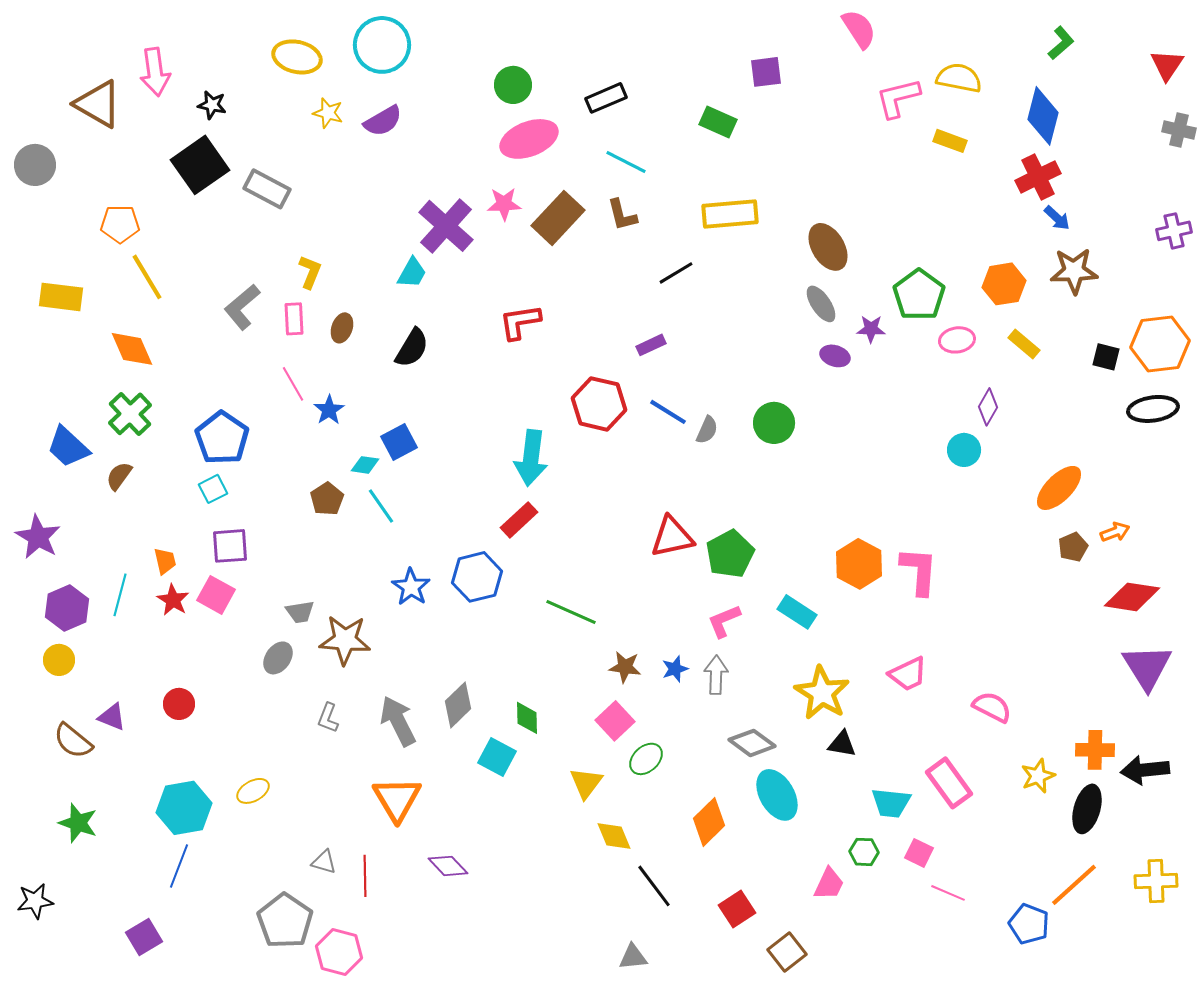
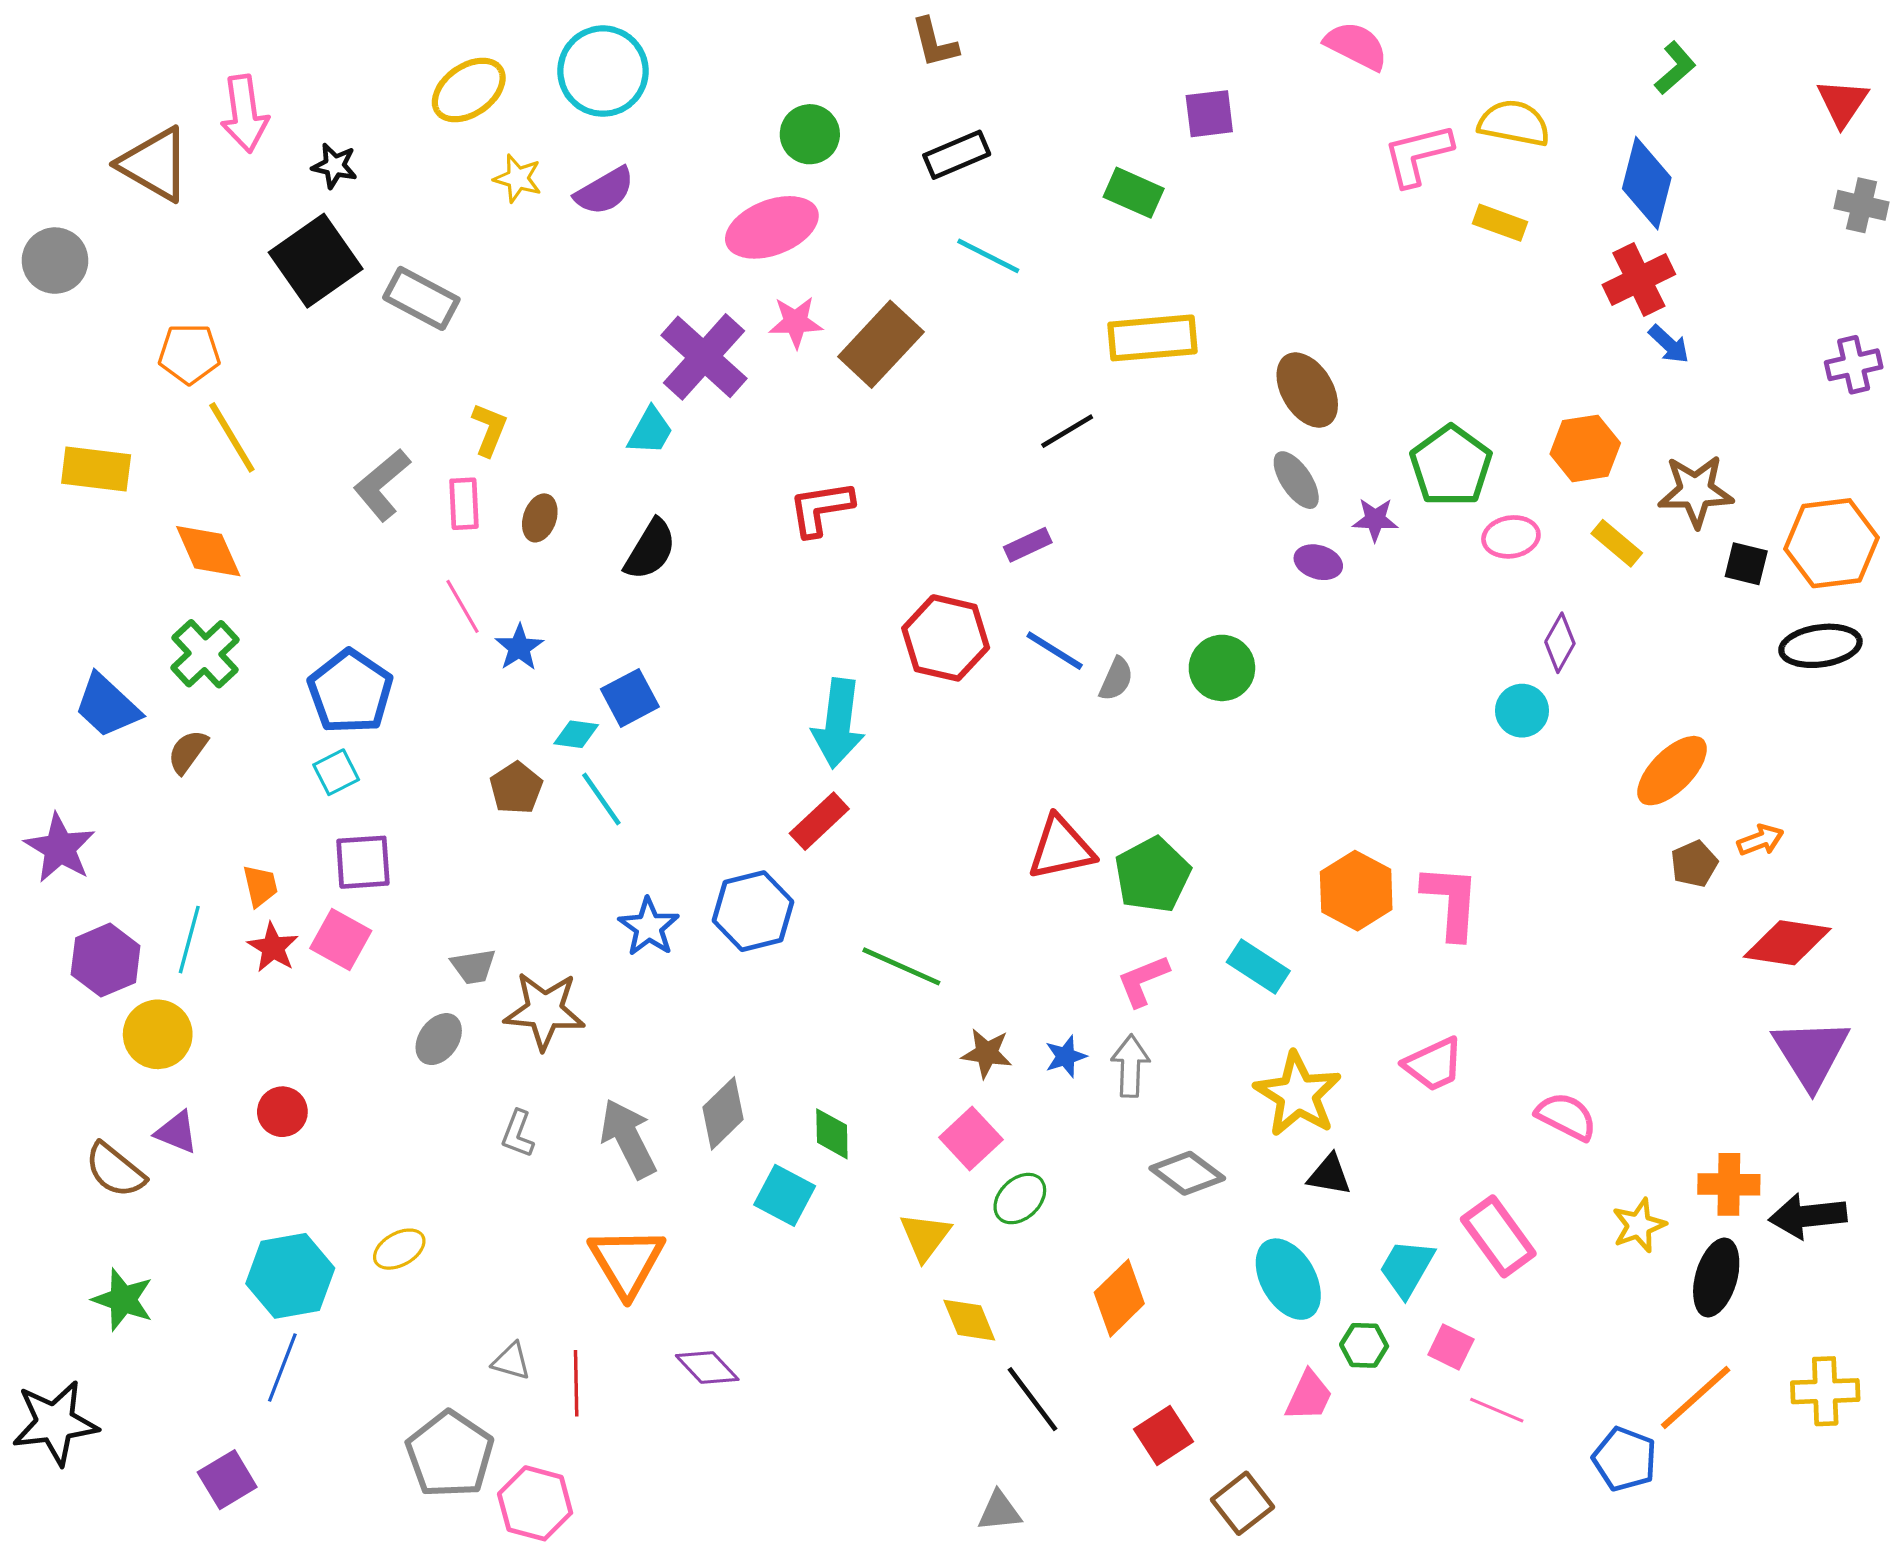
pink semicircle: (859, 29) -> (1356, 46), turned -30
yellow ellipse: (297, 57) -> (469, 90), turned -48
pink ellipse: (529, 139) -> (772, 227), moved
brown L-shape: (622, 215) -> (935, 43), moved
brown star: (1074, 271) -> (1696, 491), moved
yellow circle: (59, 660) -> (158, 1034), moved, size x1.4
cyan ellipse: (777, 795) -> (1288, 1279), moved
cyan trapezoid: (891, 803) -> (1407, 1268), turned 114
black star: (35, 901) -> (55, 1423), size x1.5

